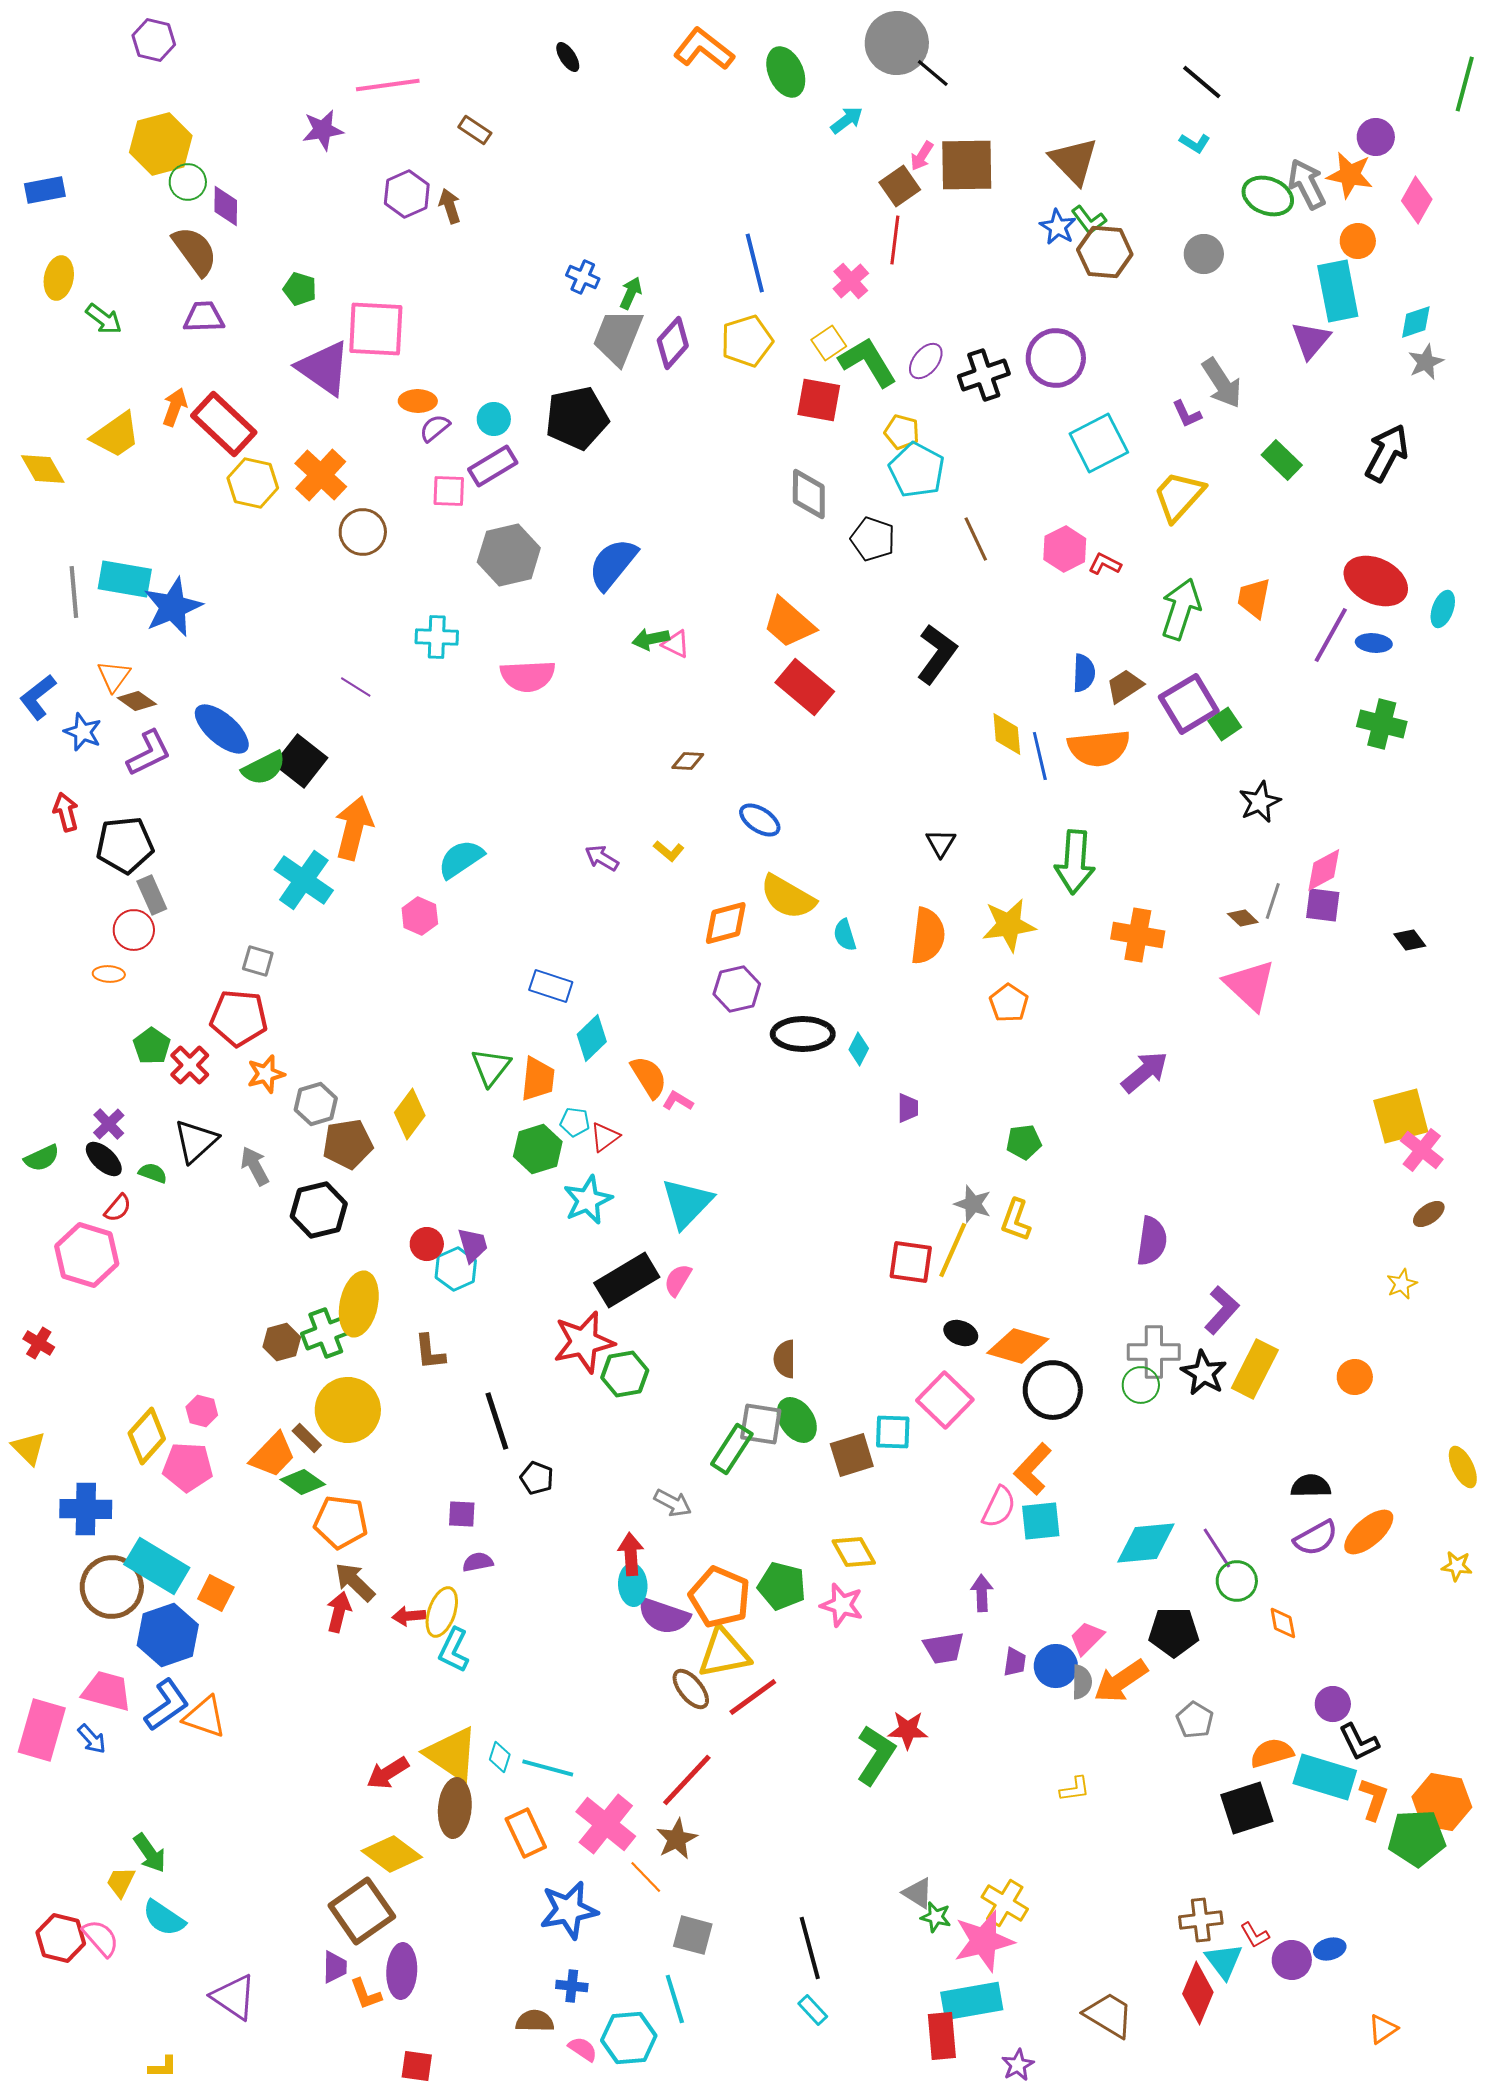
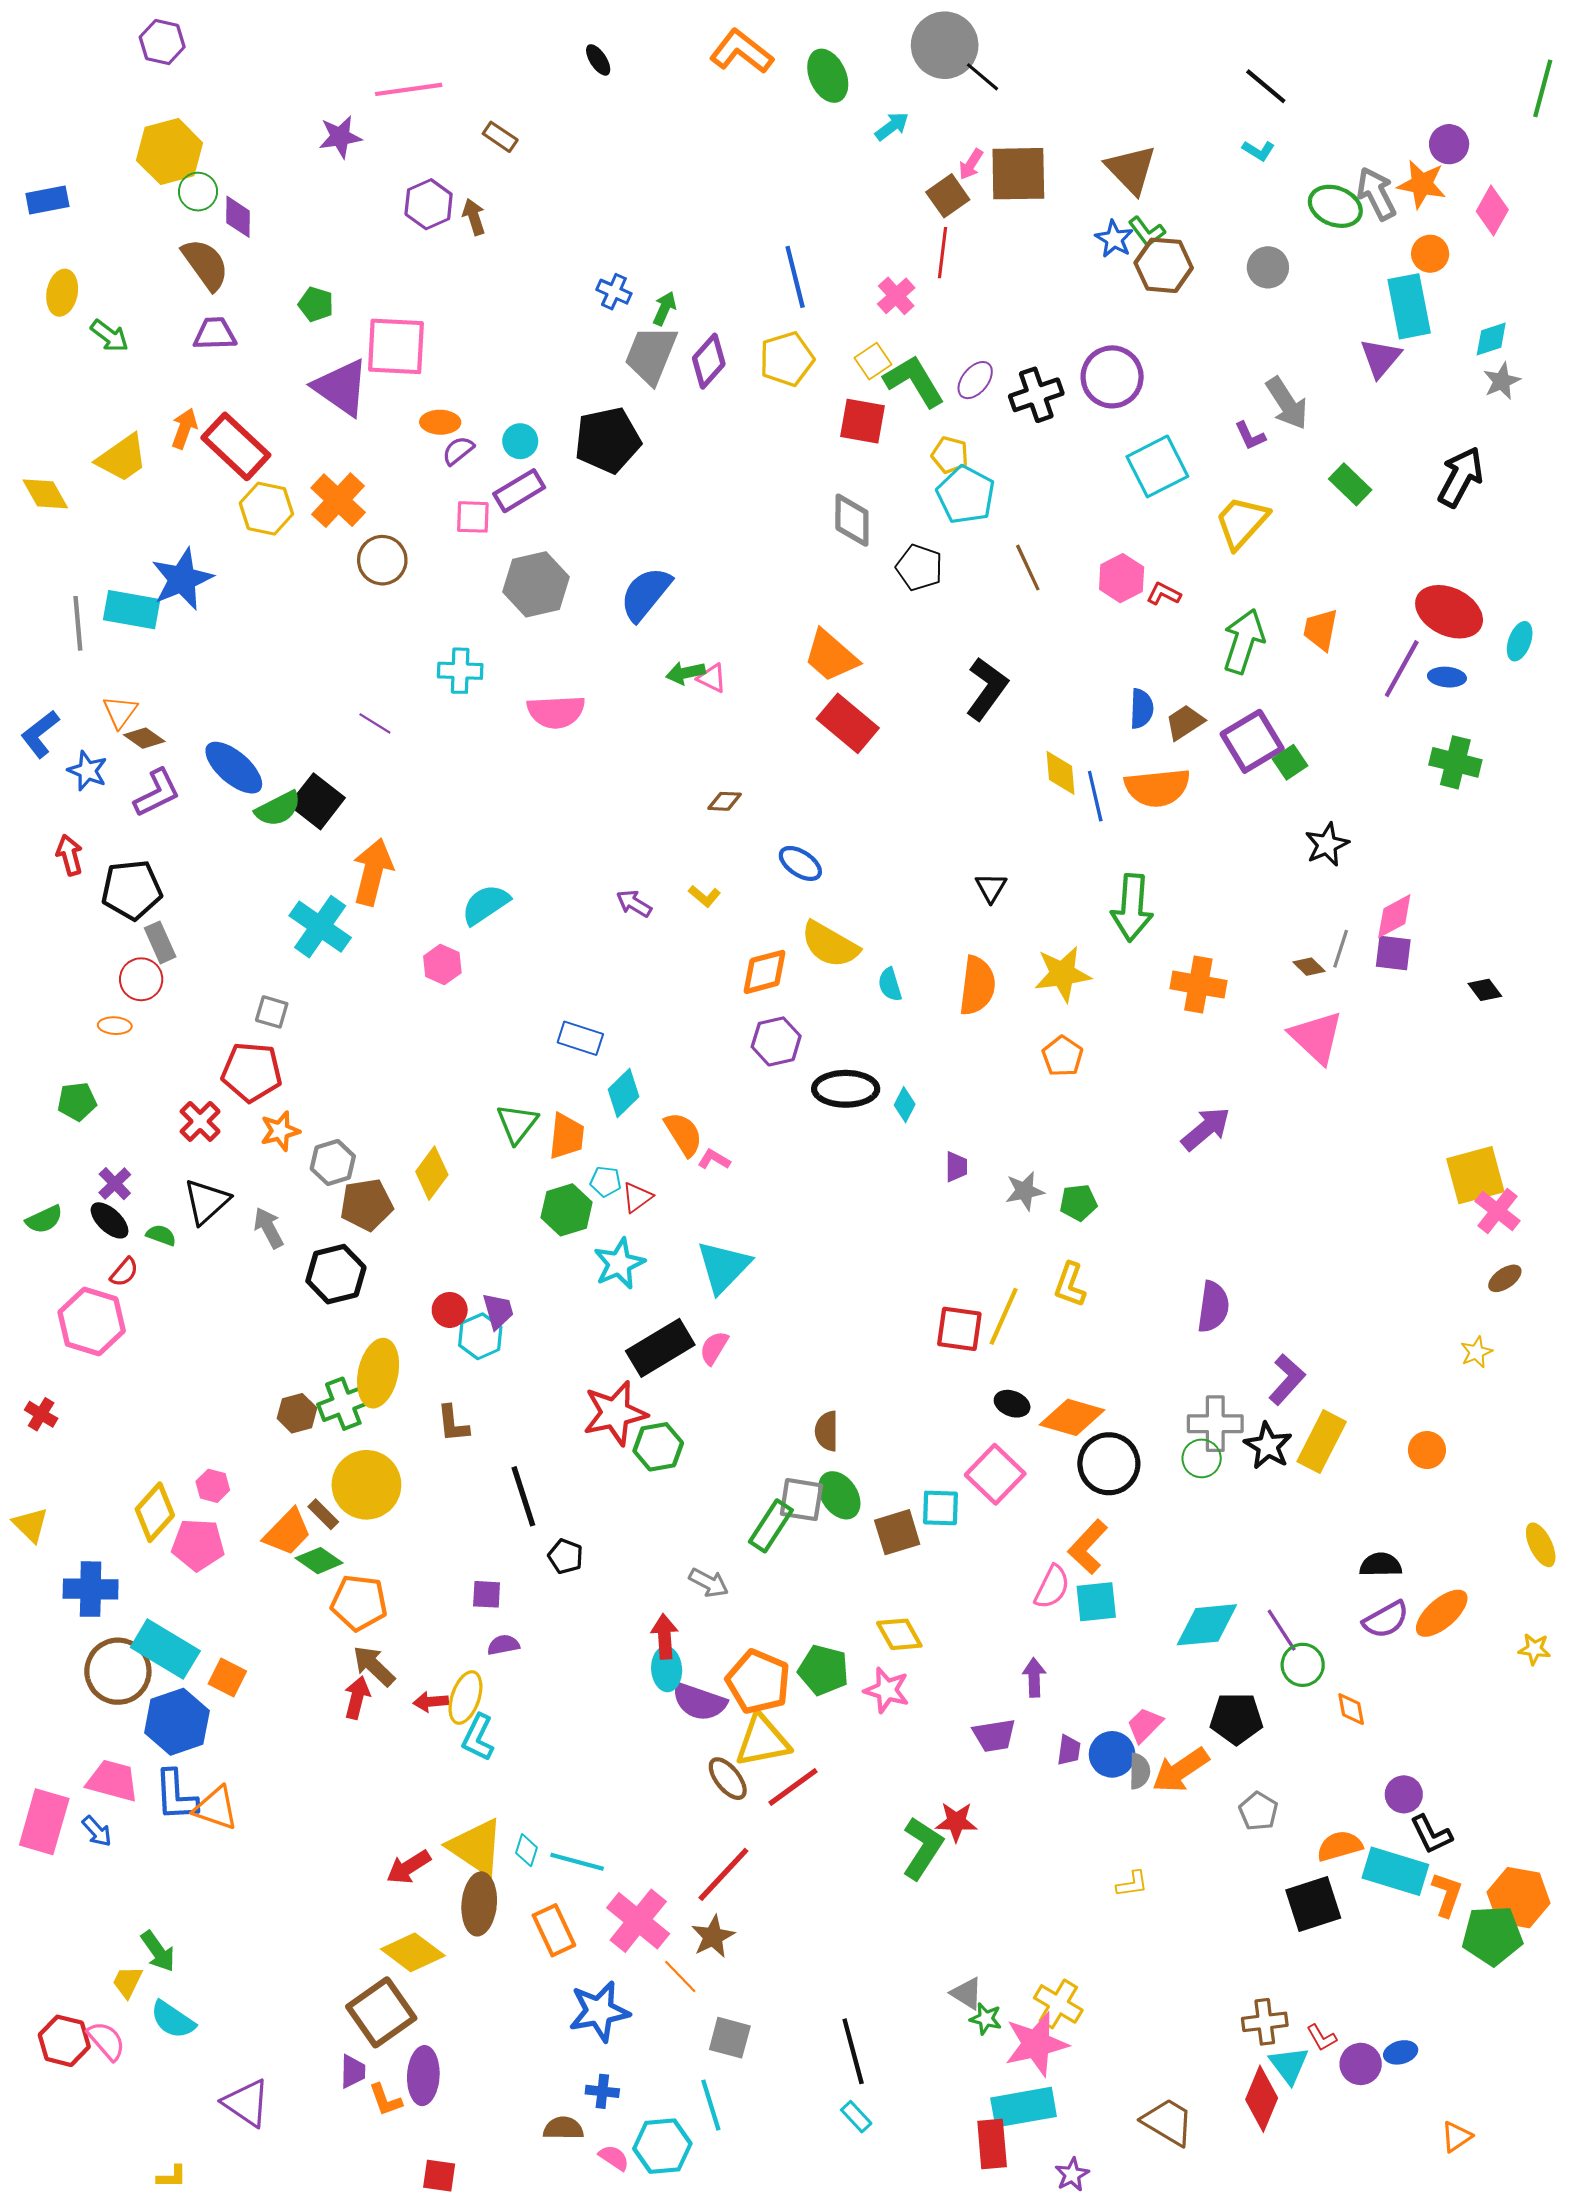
blue star: (173, 607) -> (182, 579), moved
green pentagon: (152, 1046) -> (77, 1101), moved, turned 30
gray star: (973, 1204) -> (1025, 1191), moved, turned -30
blue L-shape: (167, 1705) -> (176, 1795), turned 122

